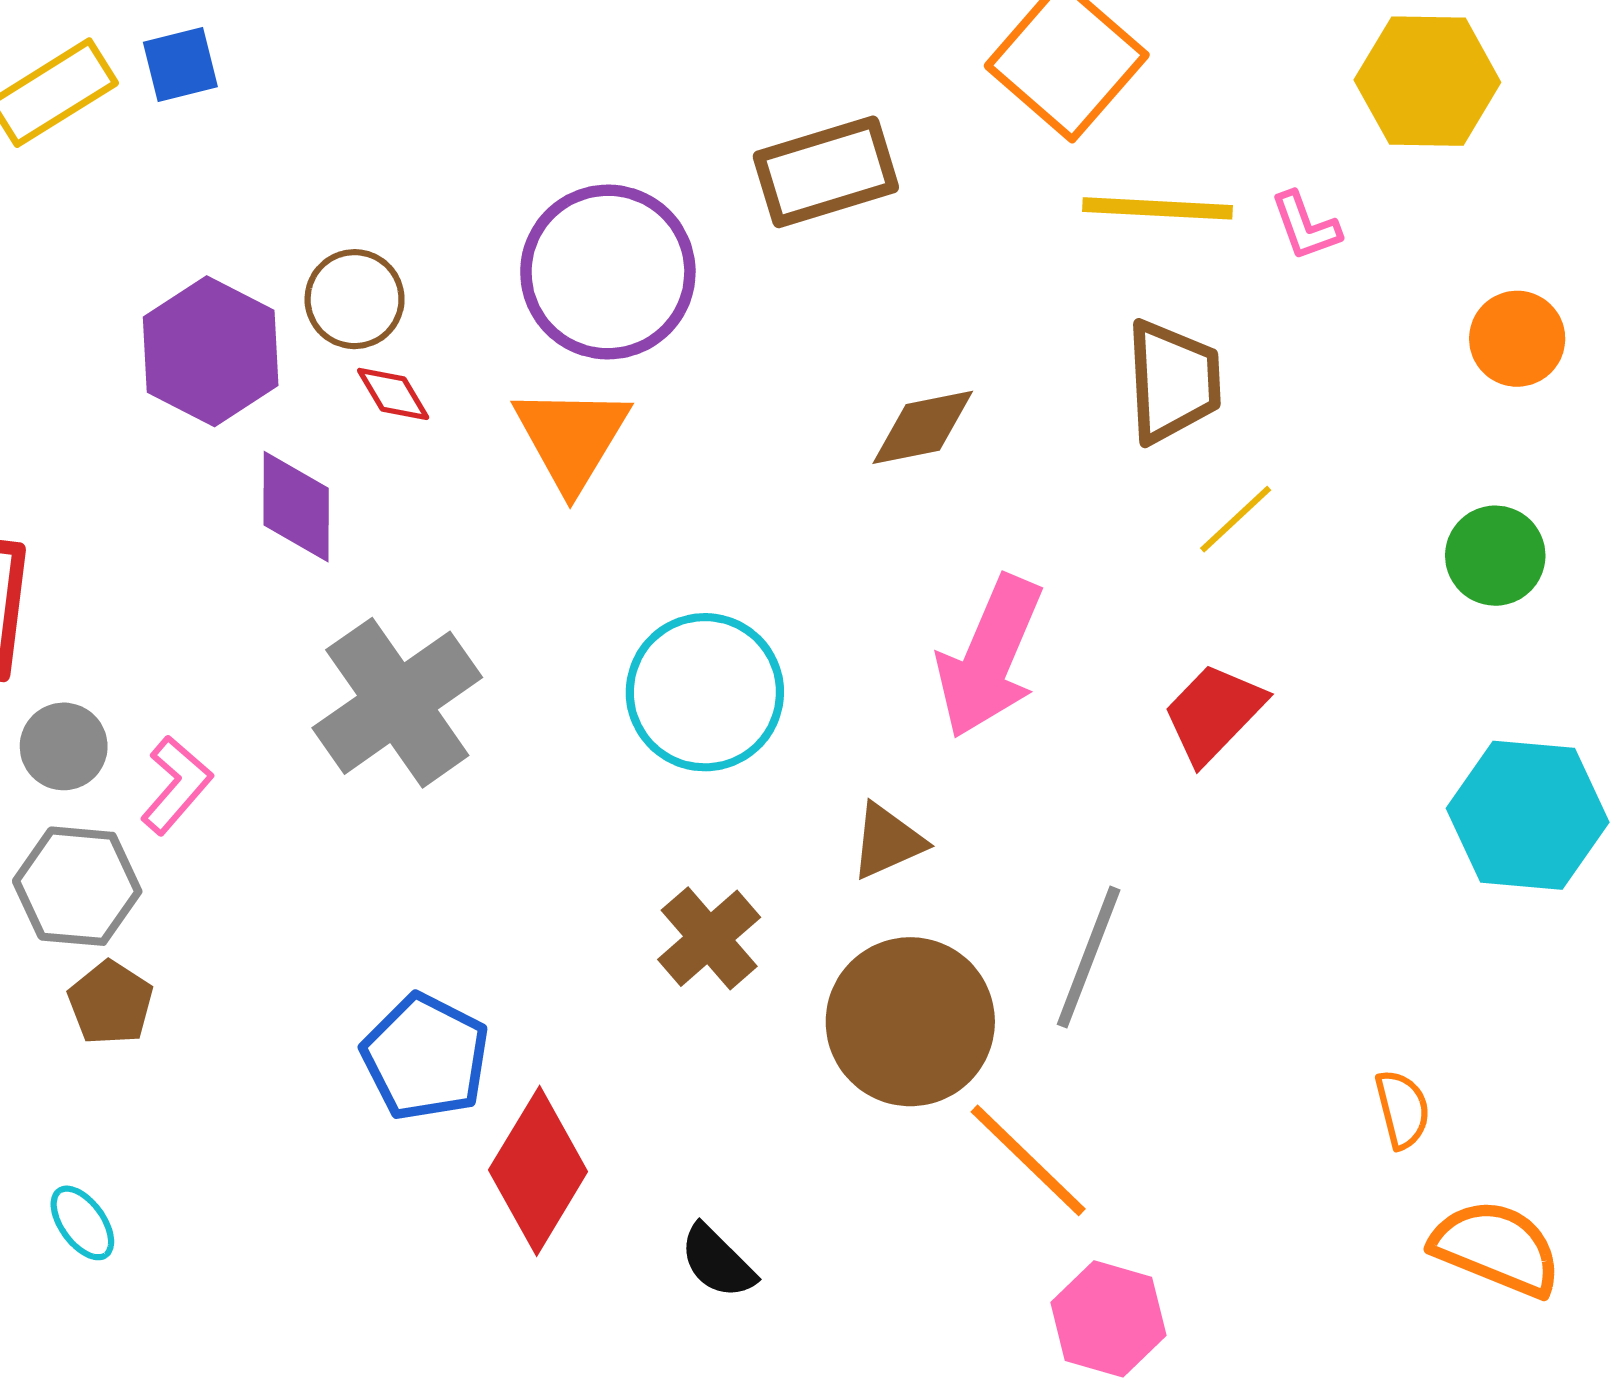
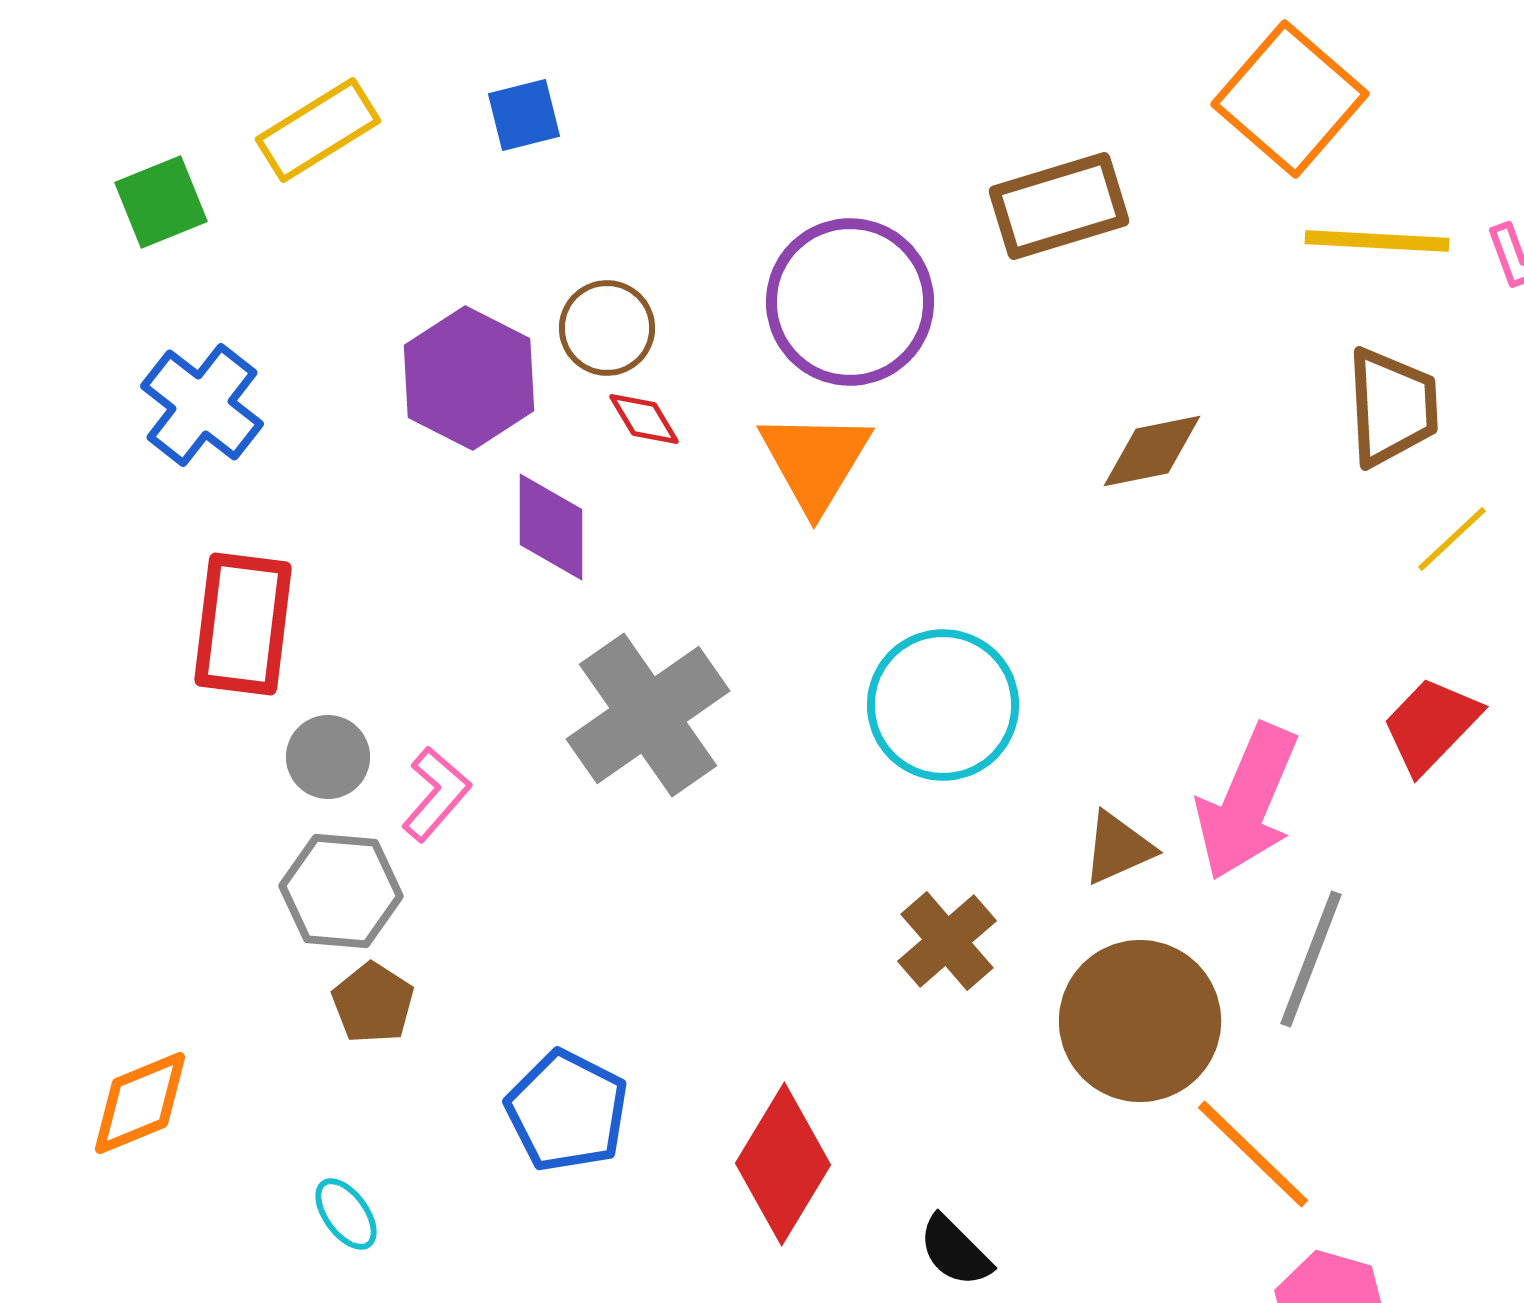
blue square: (180, 65) -> (524, 115), moved
pink arrow: (990, 657) -> (1247, 802), moved
blue pentagon: (425, 1057) -> (567, 1111), moved

